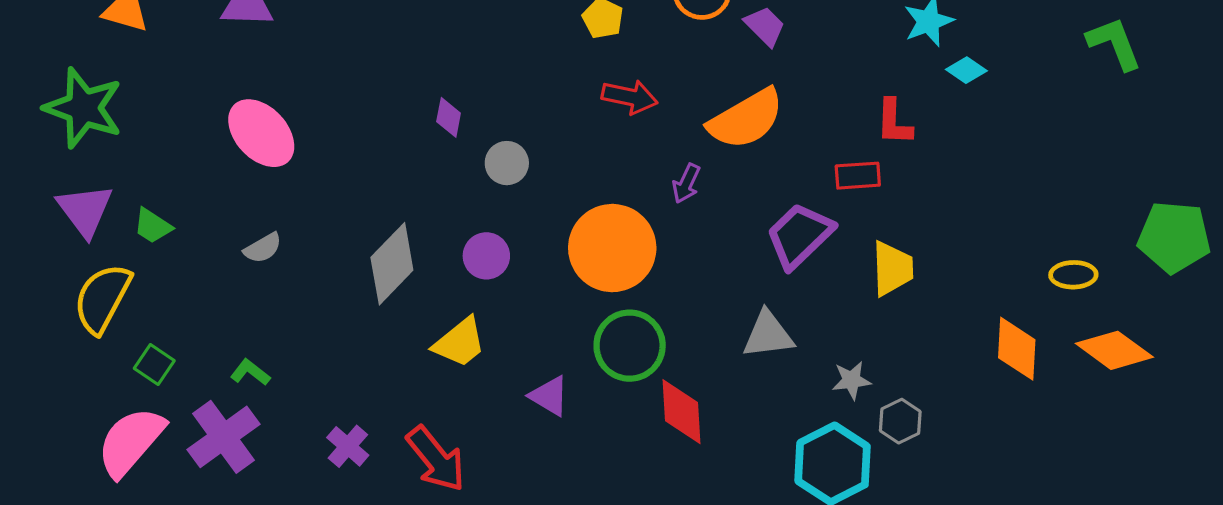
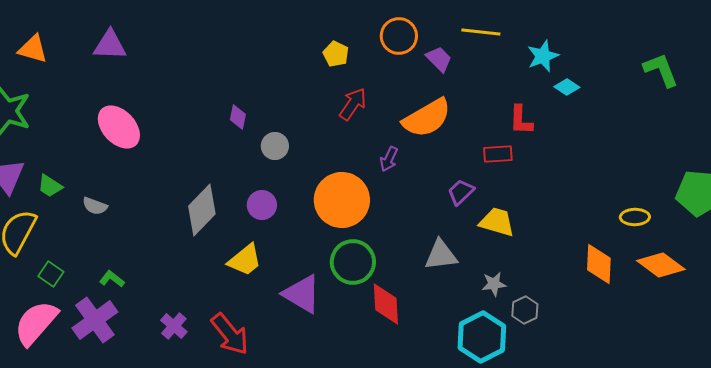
red arrow: (630, 97) -> (353, 104), turned -68
purple trapezoid: (800, 235) -> (461, 192), size x0.6
gray semicircle: (263, 248) -> (95, 206), moved, turned 50
yellow trapezoid: (892, 268) -> (497, 222), moved, turned -72
purple triangle: (549, 396) -> (302, 294), size x1.5

